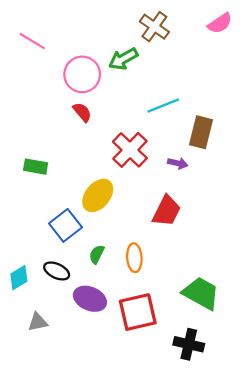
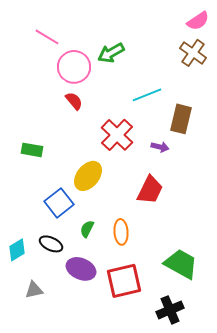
brown cross: (154, 27) -> (193, 53), moved
pink line: (32, 41) -> (47, 37), moved
black cross: (189, 344) -> (170, 310), turned -36

